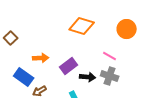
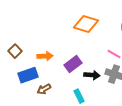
brown square: (11, 38) -> (15, 51), moved
blue rectangle: (24, 77) -> (28, 75), turned -54

